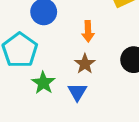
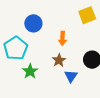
blue triangle: (77, 92) -> (71, 76), moved

